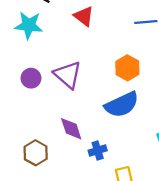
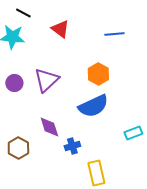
purple triangle: (68, 75) -> (46, 80), turned 36

